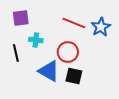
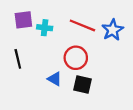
cyan cross: (36, 40) -> (45, 28), moved
blue triangle: (49, 71) -> (55, 79), size x0.6

